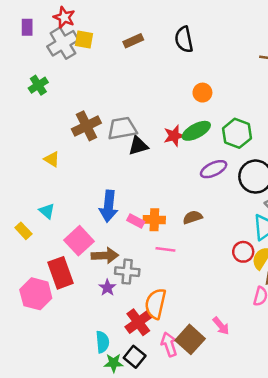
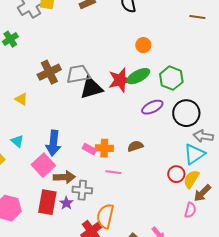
red star: (174, 136) -> (120, 80), size x1.4
black triangle: (138, 146) -> (91, 88), size x1.4
blue arrow: (109, 206) -> (53, 143), moved
red rectangle: (60, 273) -> (47, 202), moved, turned 30

